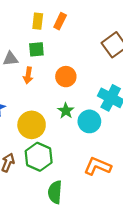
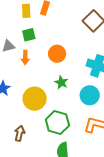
cyan circle: (89, 121) -> (90, 95), moved
green hexagon: (39, 157) -> (57, 122), moved

